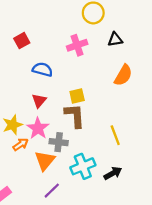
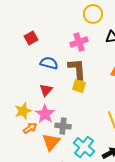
yellow square: (77, 96) -> (79, 86), turned 32
brown L-shape: (75, 116) -> (77, 69), moved
cyan cross: (83, 166) -> (84, 147), turned -30

